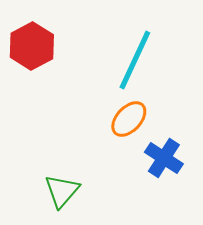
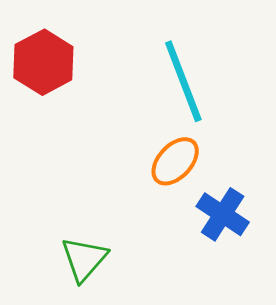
cyan line: (135, 60) -> (183, 81), turned -46

